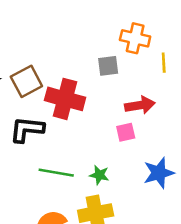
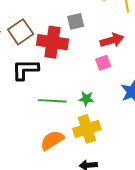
gray square: (108, 66) -> (76, 21), moved

